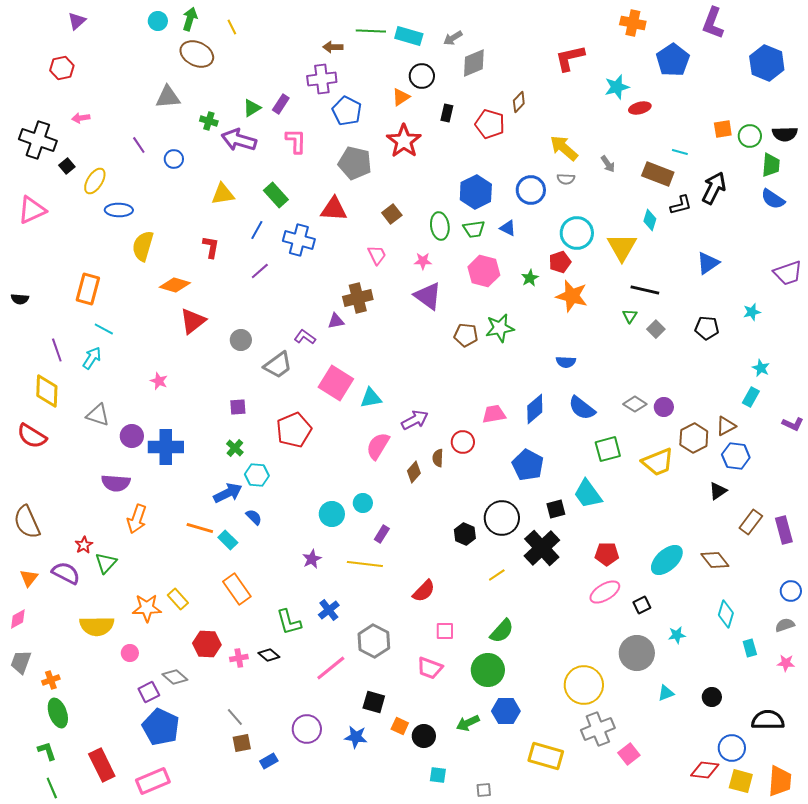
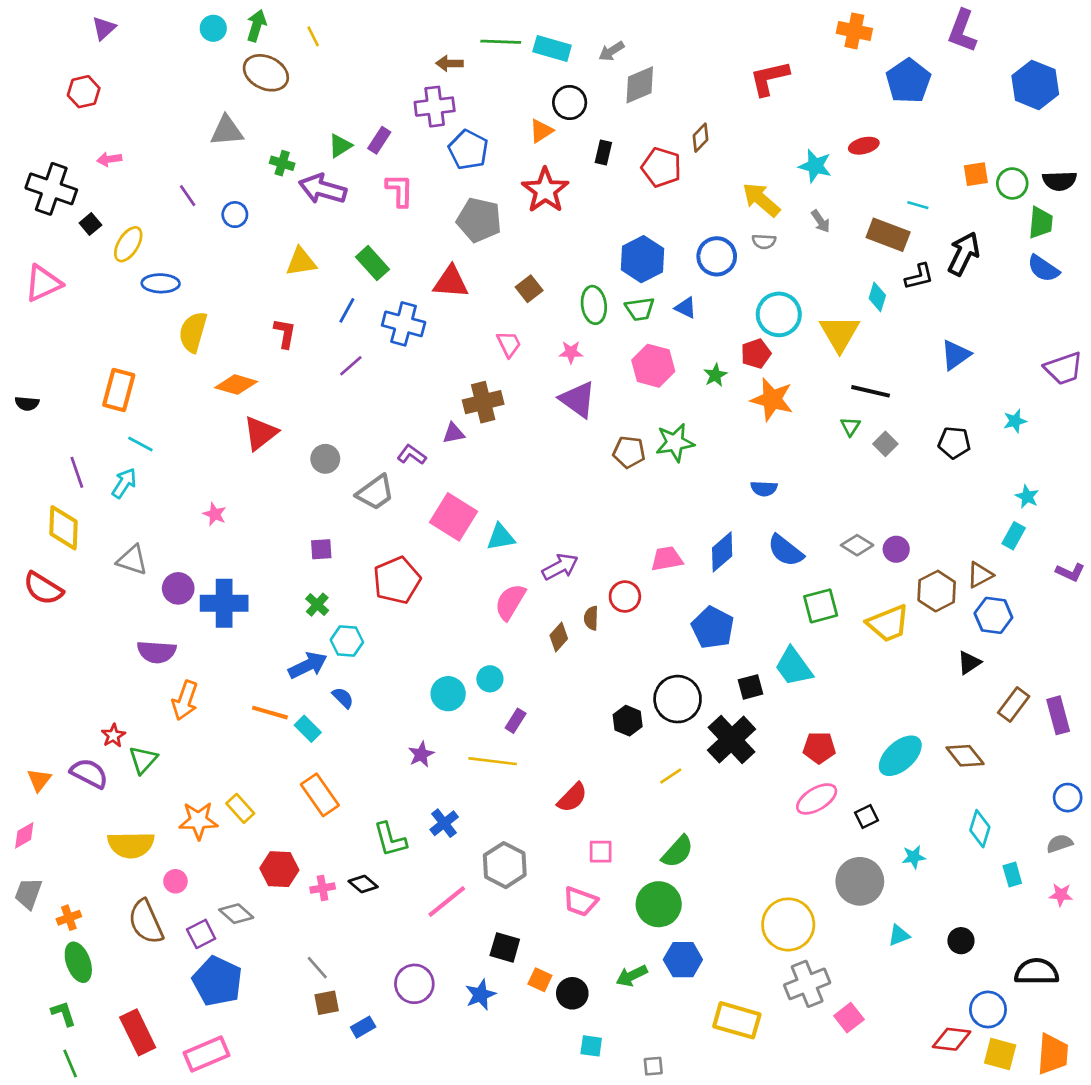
cyan star: (617, 87) -> (815, 166), moved, turned 30
brown semicircle: (27, 522) -> (146, 922), moved
blue star: (356, 737) -> (480, 995), turned -30

